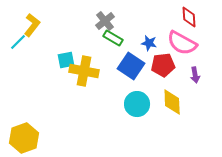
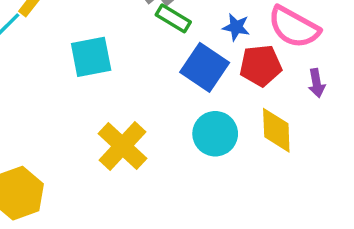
cyan square: (66, 60) -> (91, 57), size x1.4
yellow cross: (84, 71) -> (123, 146), moved, turned 32

